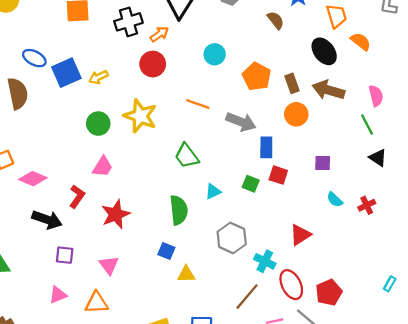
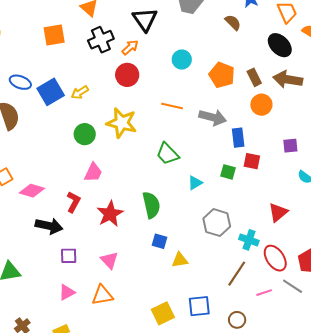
green semicircle: (179, 210) -> (151, 205), moved

